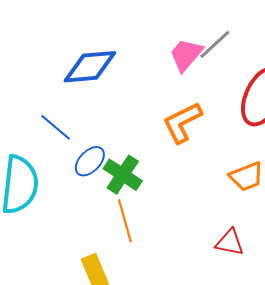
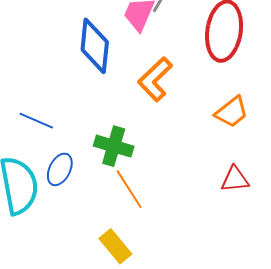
blue diamond: (90, 67) -> (95, 46), moved, turned -62
blue ellipse: (90, 161) -> (60, 169), moved

